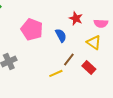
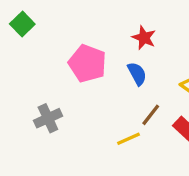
red star: (76, 18) -> (144, 38), moved

